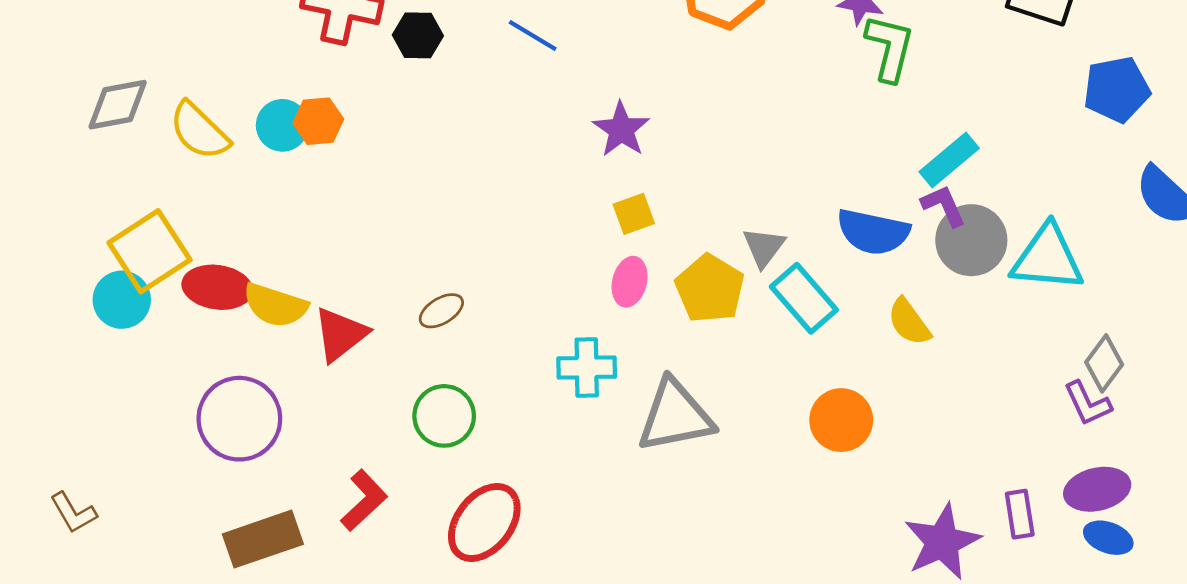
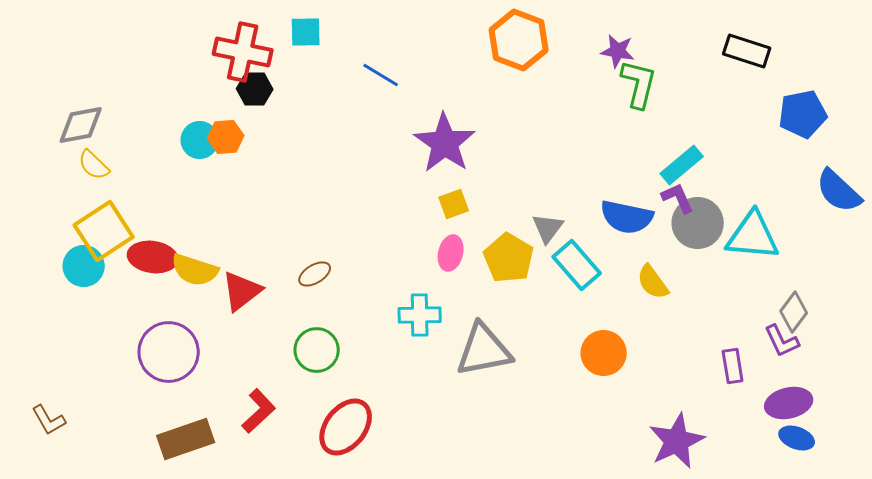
black hexagon: (418, 35) -> (255, 89), moved
purple star: (621, 130) -> (445, 143), size x1.5
yellow semicircle: (199, 131) -> (94, 165), moved, size x0.7
purple rectangle: (1020, 514) -> (733, 366), moved

